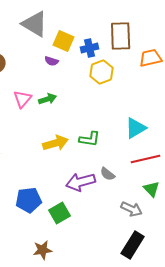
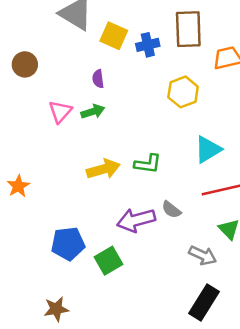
purple semicircle: (52, 61) -> (98, 79), moved, turned 64
yellow hexagon: (102, 72) -> (183, 92), moved
brown star: (43, 250) -> (56, 309), moved

